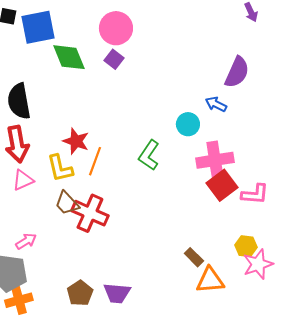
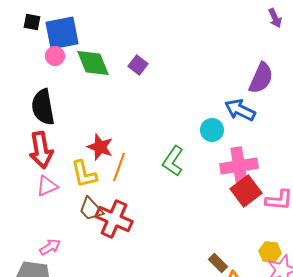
pink circle: (116, 28) -> (55, 56), moved, size x0.6
blue arrow: (216, 104) -> (240, 110), size x1.4

